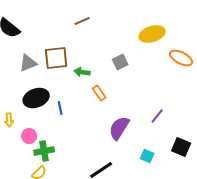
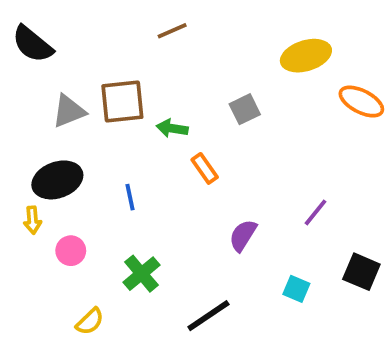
black ellipse: (36, 98) -> (57, 180), moved
purple semicircle: (119, 128) -> (243, 235), size x0.7
green cross: (44, 151) -> (142, 274), moved, turned -30

